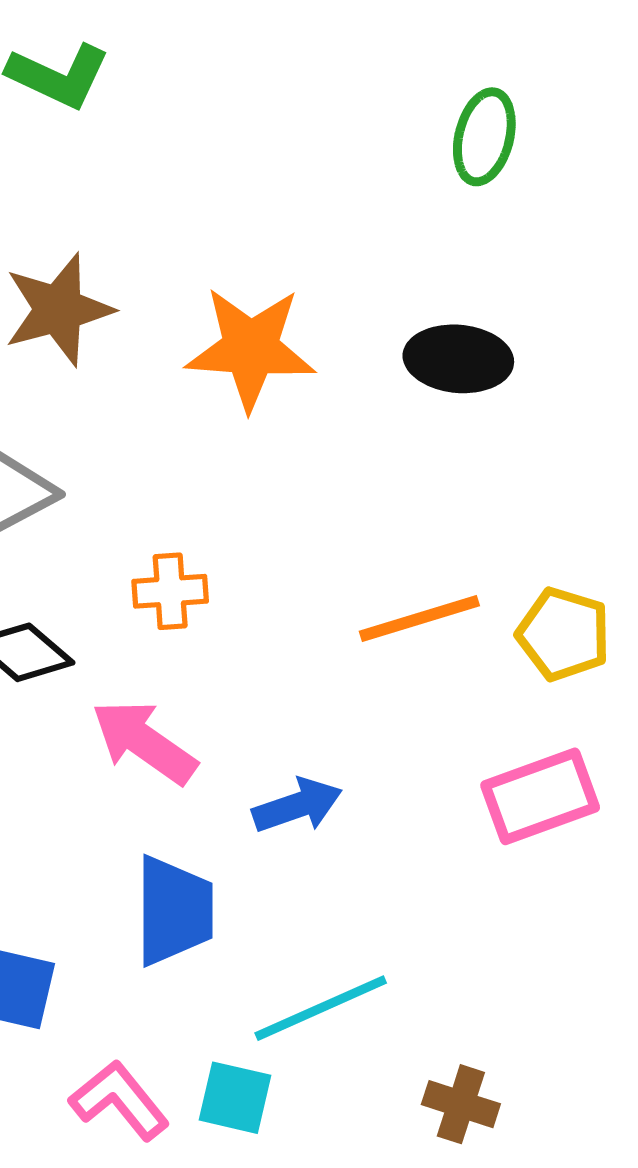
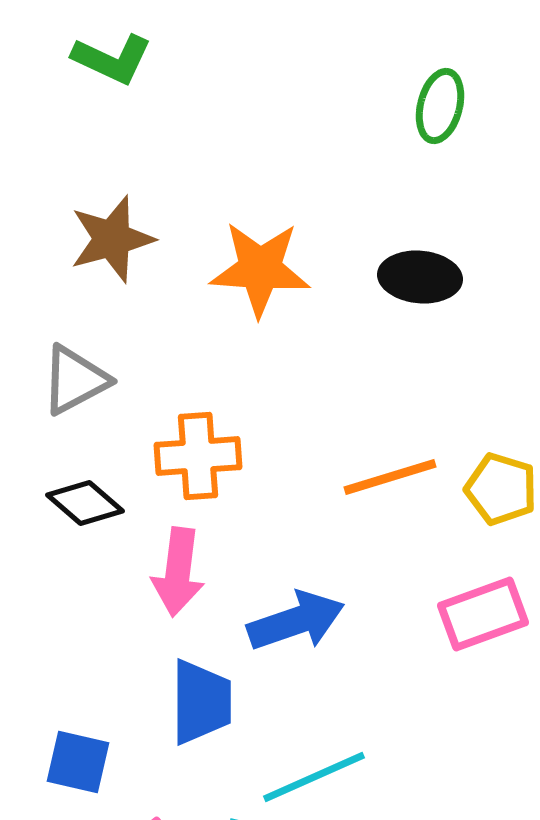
orange cross: (170, 591) -> (198, 456), size x1.5
pink arrow: (144, 742) -> (178, 572), turned -118
blue arrow: (297, 806) -> (296, 621), size x1.4

